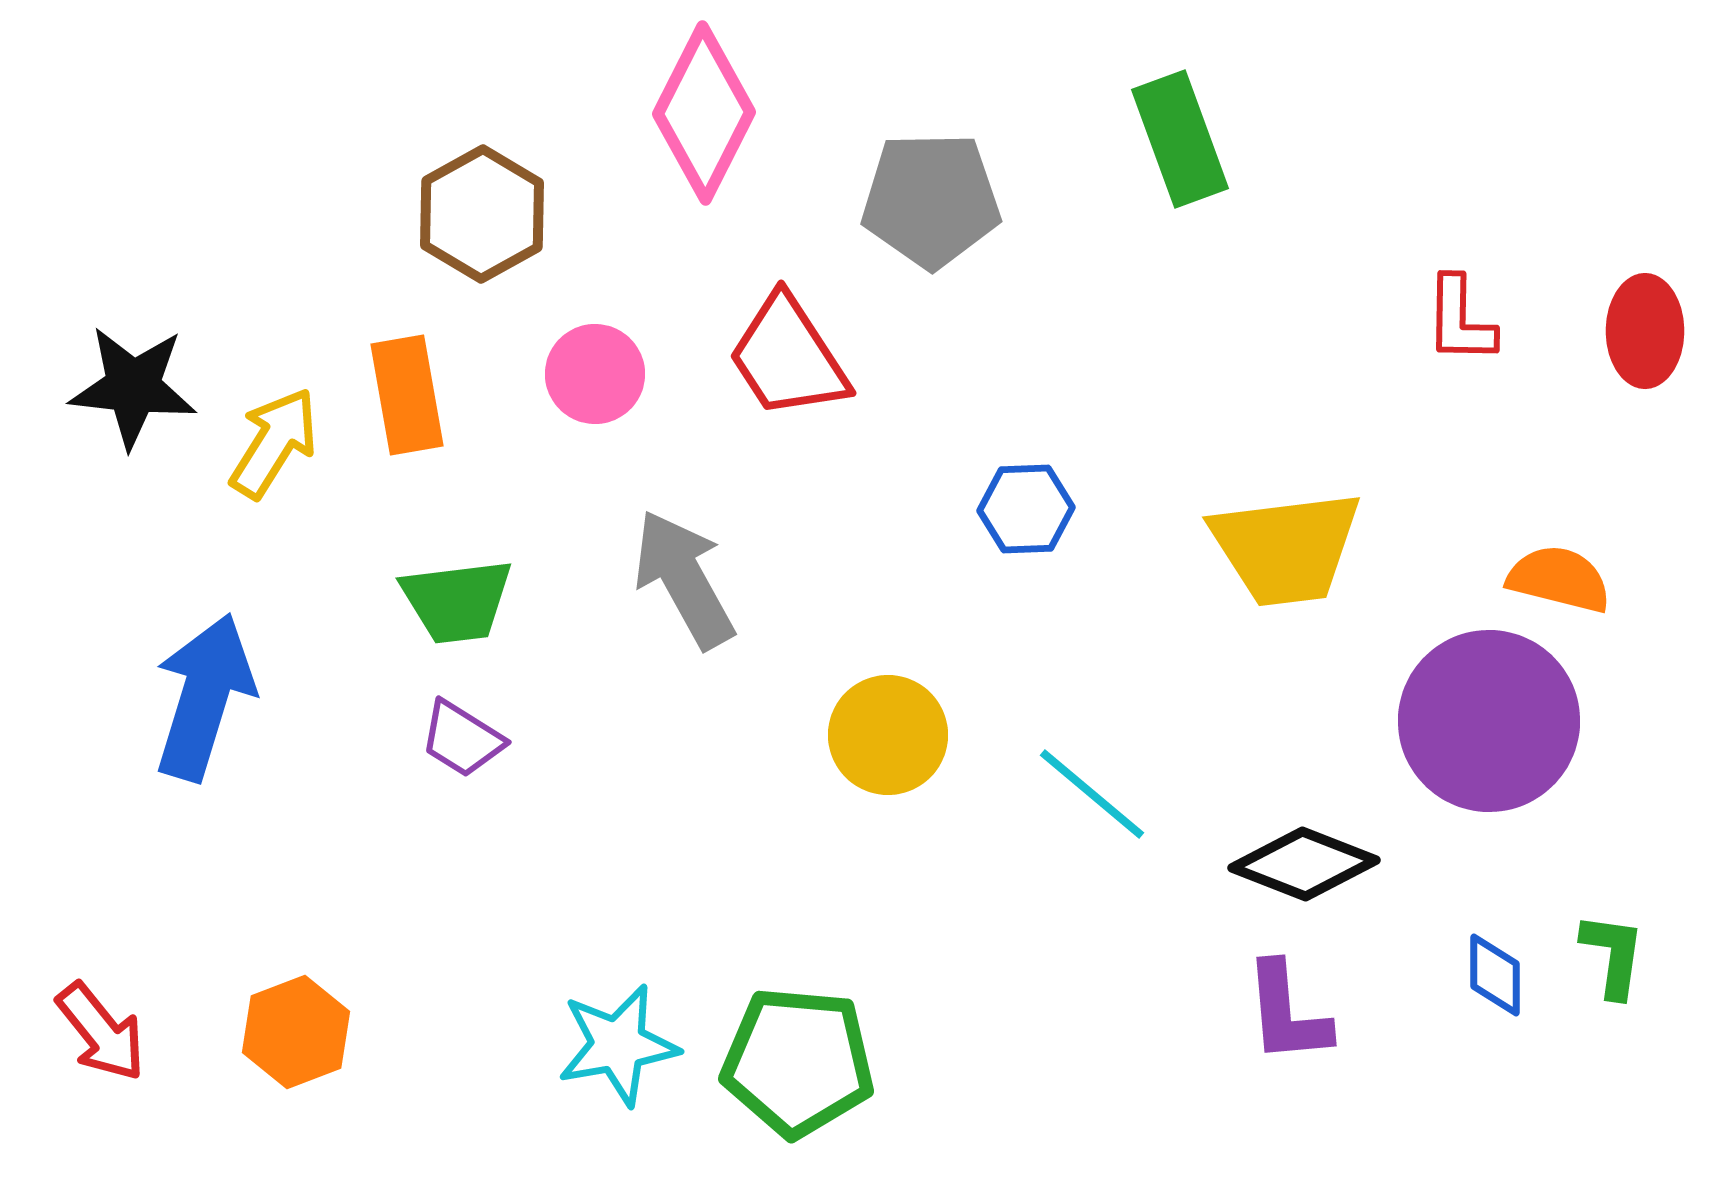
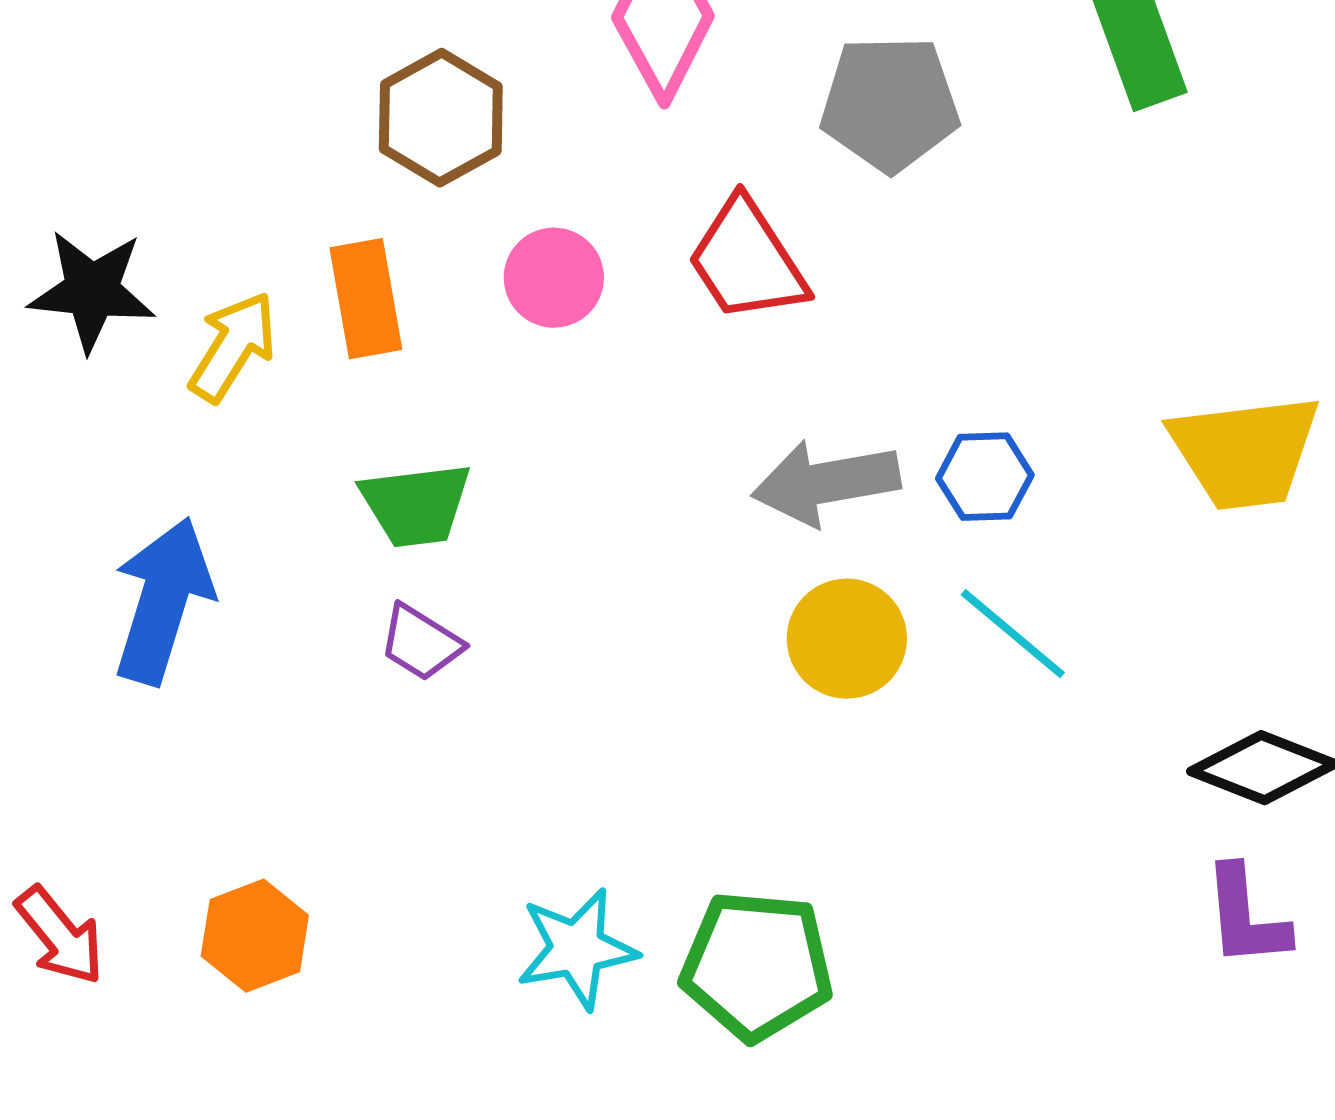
blue hexagon: (1026, 509) -> (985, 477), moved
gray arrow: (684, 579) -> (826, 483), moved, turned -71
cyan line: (1092, 794) -> (1013, 634), moved

